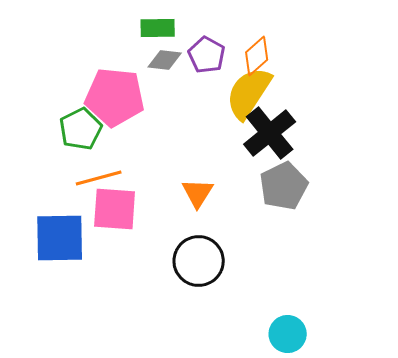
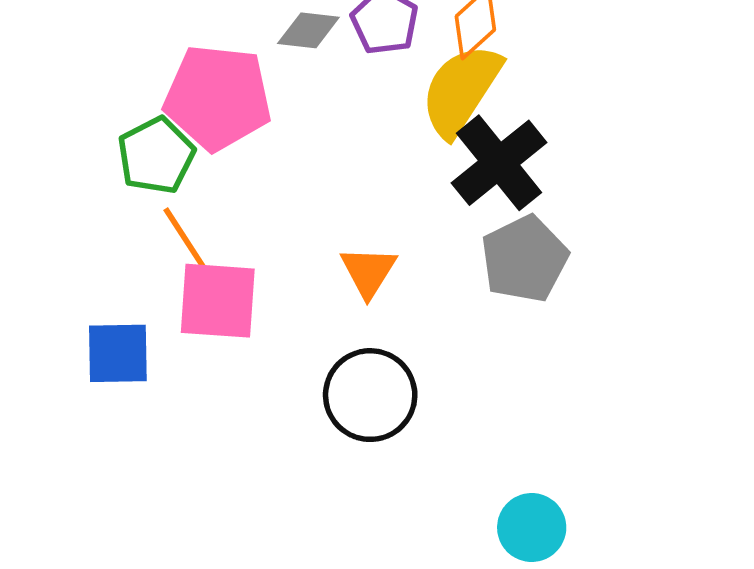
orange line: (99, 178) -> (189, 244), turned 72
blue square: (60, 238) -> (118, 353), size x0.7

